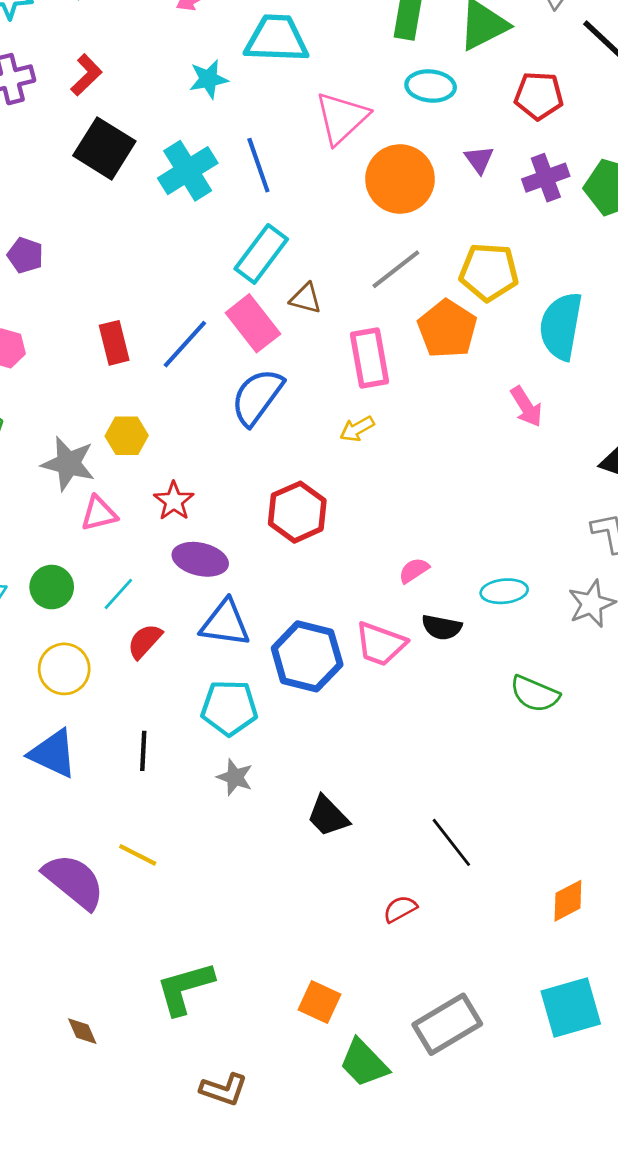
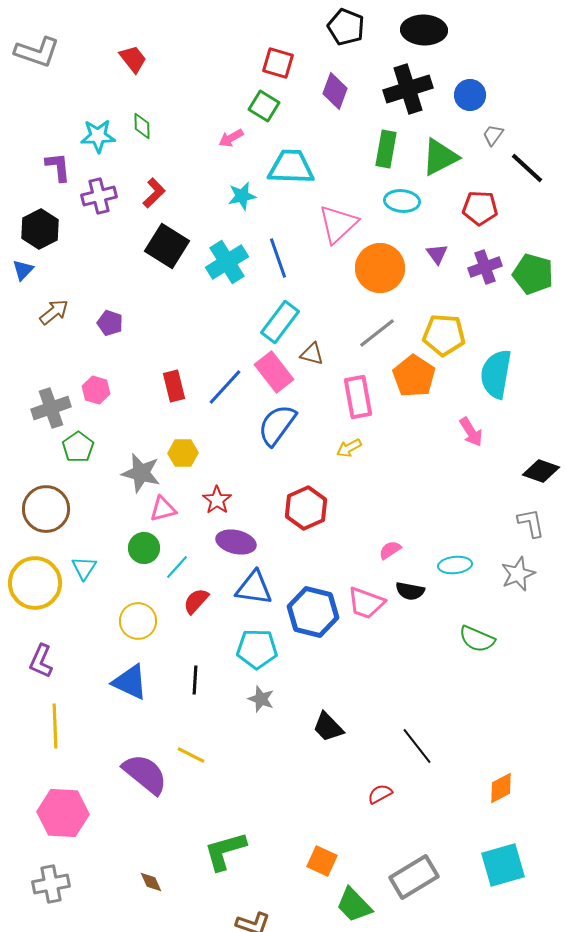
green circle: (52, 587) -> (144, 548), moved

